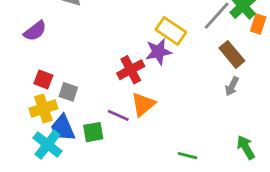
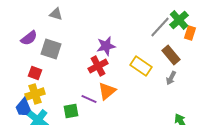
yellow rectangle: (171, 31) -> (141, 66), moved
purple star: (158, 52) -> (106, 46), moved
gray square: (68, 92) -> (51, 49), moved, size x1.5
blue trapezoid: (63, 128) -> (24, 108), moved

